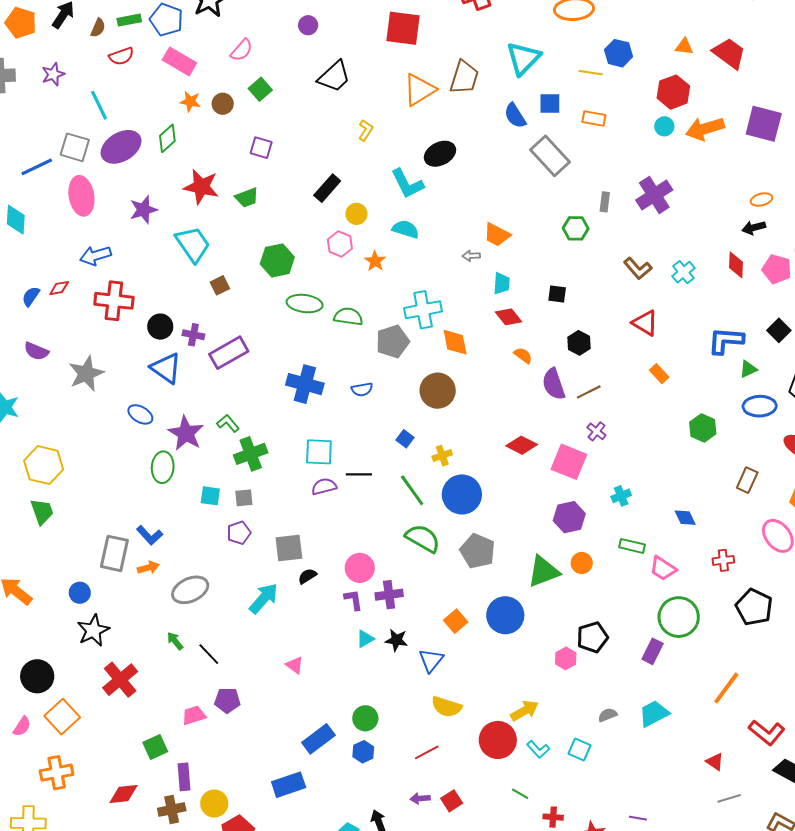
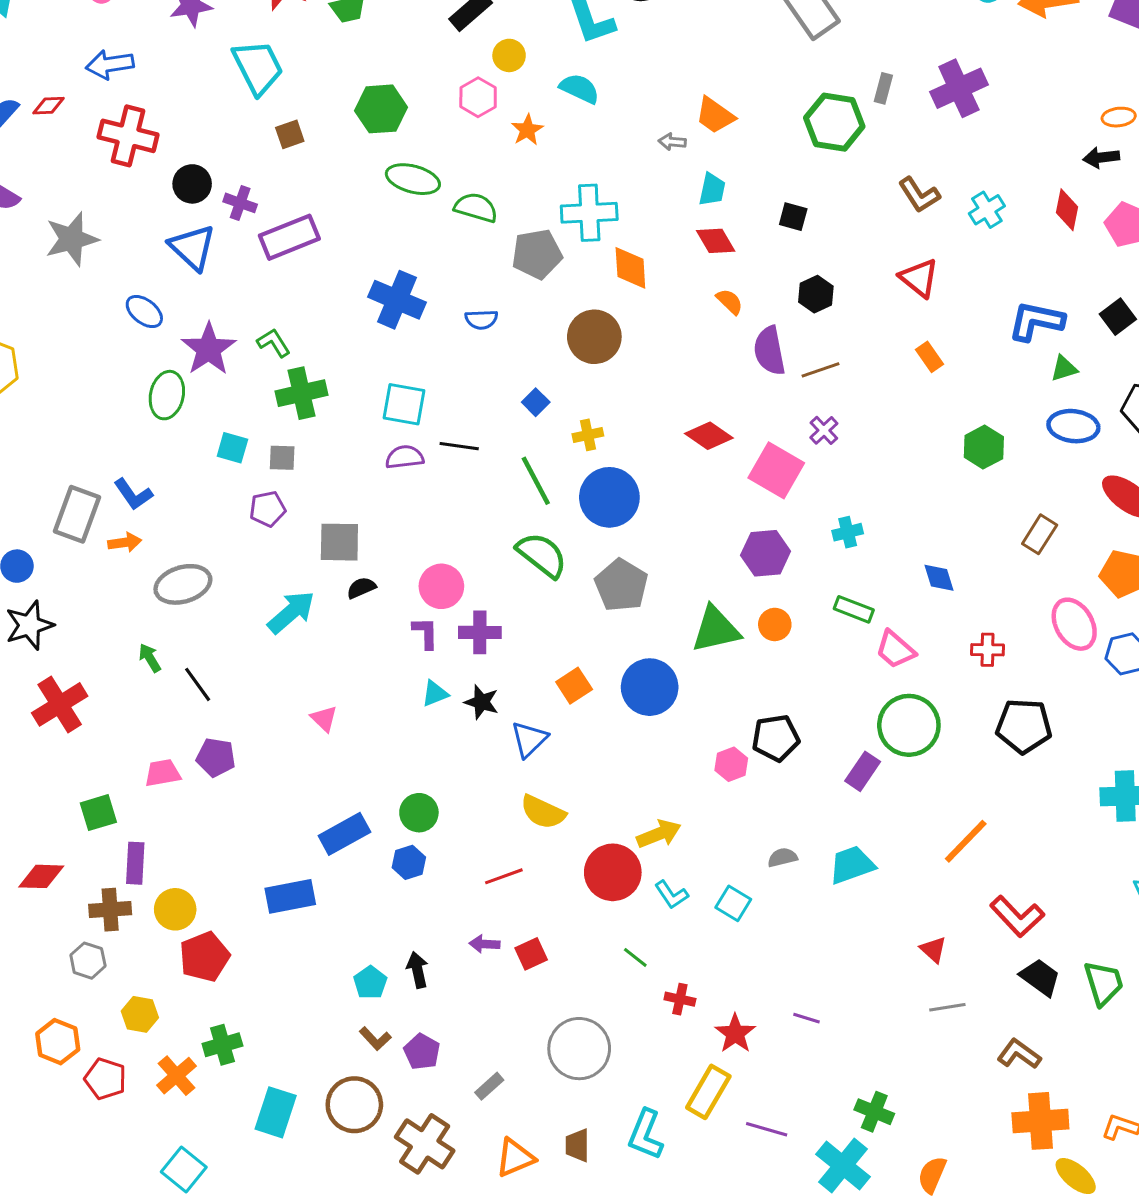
green hexagon: (576, 228) -> (834, 122), size x1.5
black pentagon: (754, 607) -> (1024, 726), turned -30

